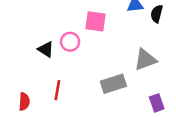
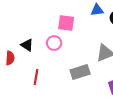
pink circle: (70, 42) -> (54, 43), moved
red semicircle: (24, 102) -> (10, 58), moved

